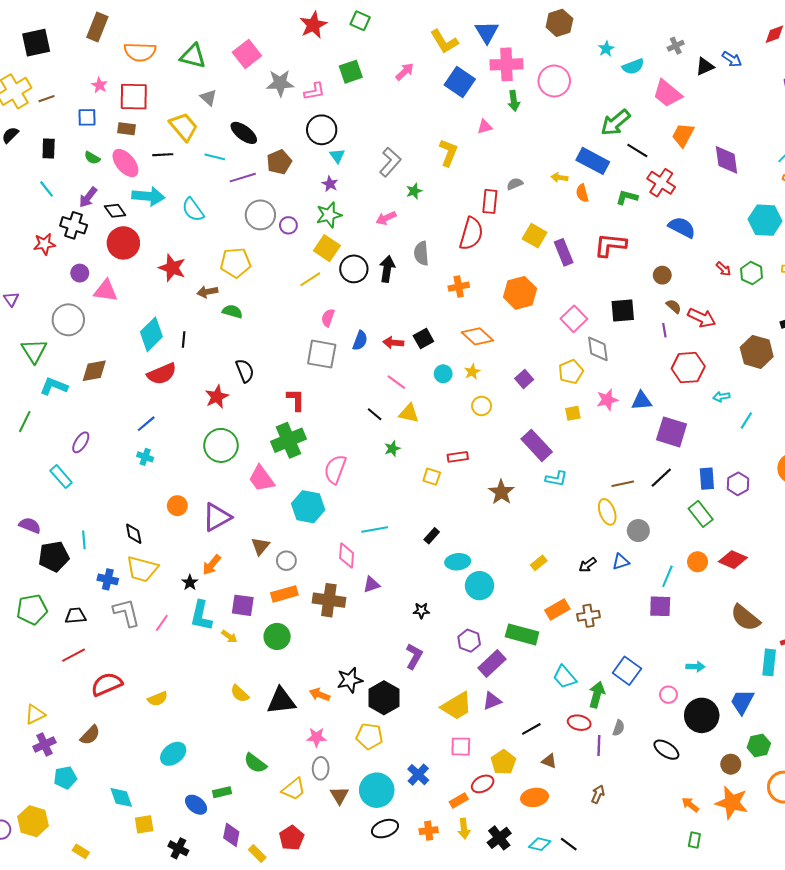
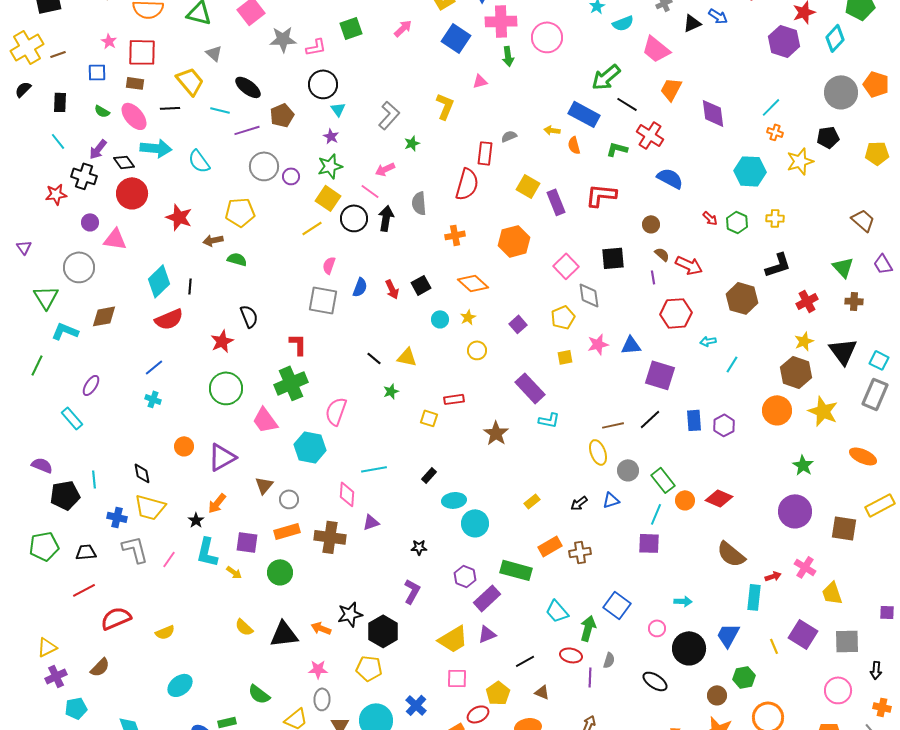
red arrow: (393, 343) -> (392, 289), turned -120
pink line: (396, 382) -> (370, 191), moved
green rectangle: (701, 514) -> (663, 480), moved

